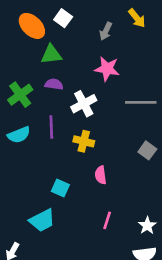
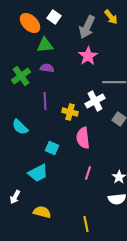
gray arrow: (106, 31) -> (87, 27), size x1.6
pink star: (107, 69) -> (88, 56), turned 30
white cross: (84, 104) -> (95, 101), moved
cyan semicircle: (19, 135) -> (20, 127), moved, turned 66
pink semicircle: (101, 175) -> (83, 138), size x1.5

